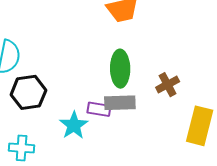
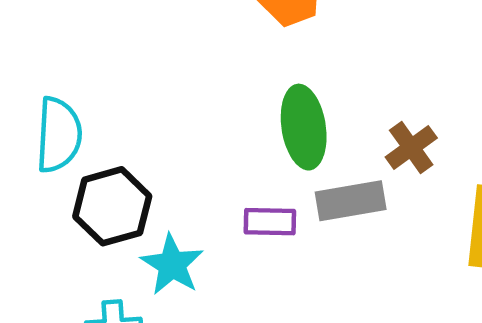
gray rectangle: (120, 103) -> (351, 201), moved
cyan star: (74, 125) -> (172, 265), moved

